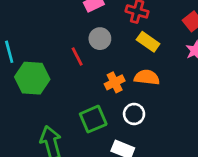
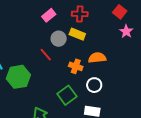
yellow rectangle: (148, 42) -> (77, 34), moved
orange cross: (115, 82) -> (76, 66), turned -32

